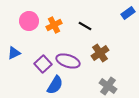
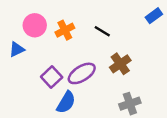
blue triangle: (14, 53) -> (17, 49), moved
purple ellipse: (68, 61) -> (82, 73), turned -50
gray cross: (108, 86) -> (130, 104), turned 36

